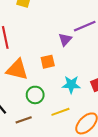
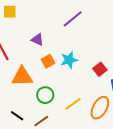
purple triangle: (65, 40) -> (37, 40), moved, turned -32
cyan star: (71, 85) -> (69, 60), moved

